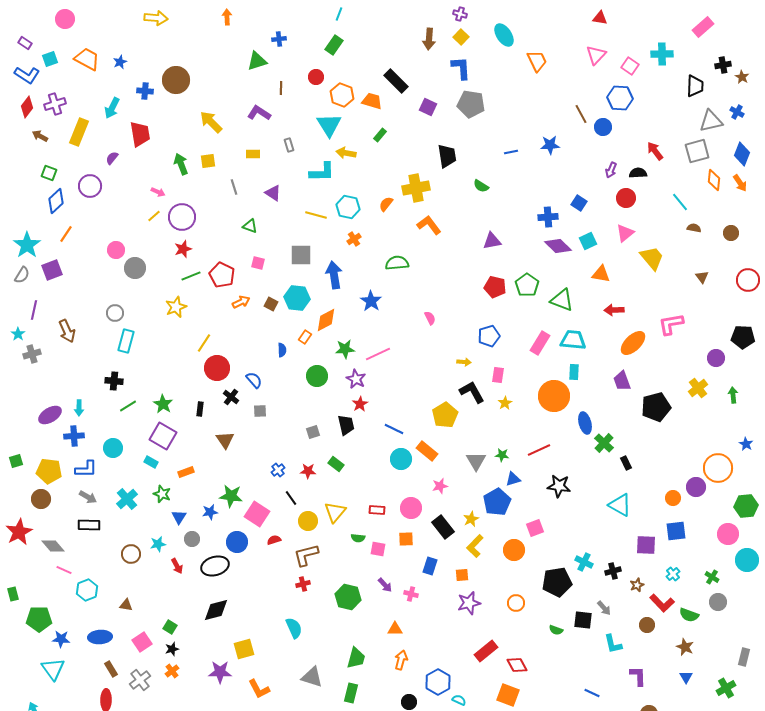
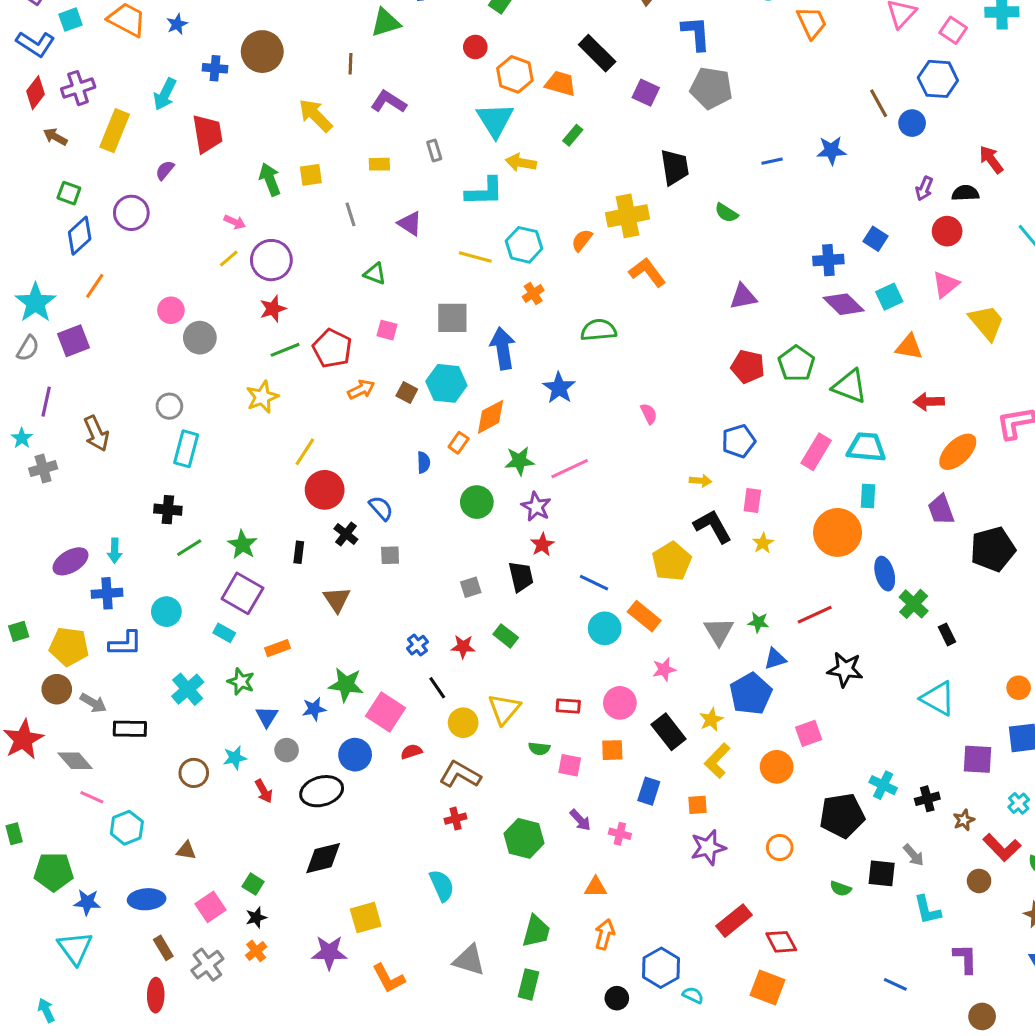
brown line: (281, 88) -> (351, 64), moved
gray arrow: (88, 497) -> (93, 703), moved
brown L-shape: (306, 555) -> (460, 774), turned 44

